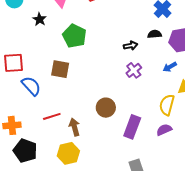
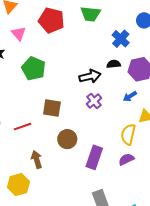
black arrow: (131, 46) -> (90, 76), size x1.5
brown square: (60, 69) -> (52, 108), moved
red line: (52, 116) -> (22, 127), moved
yellow hexagon: (68, 153) -> (18, 185), moved

